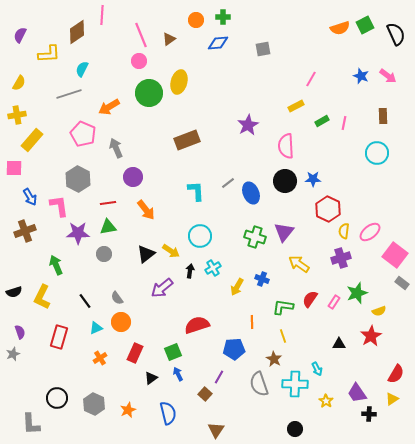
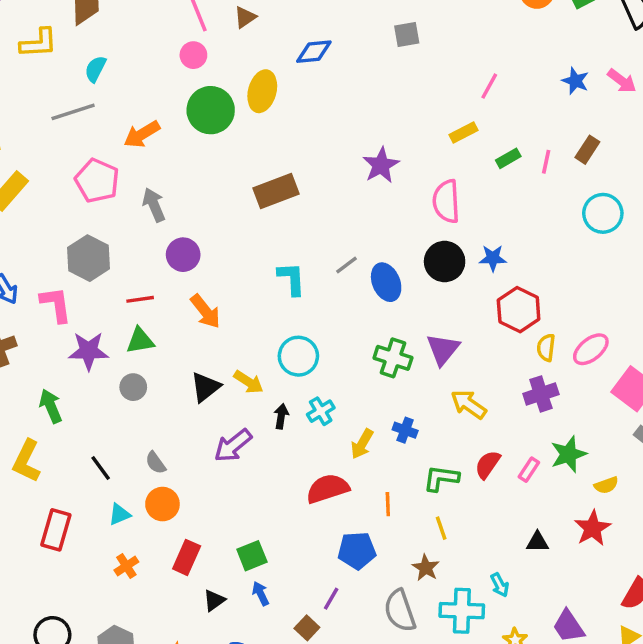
blue diamond: (218, 43) -> (314, 52), moved
brown rectangle: (383, 116) -> (587, 150), moved, turned 35
red semicircle: (197, 325) -> (328, 489), moved

